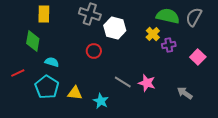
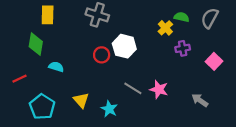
green semicircle: (168, 16) -> (182, 17), size x0.6
white hexagon: (115, 28) -> (124, 46), moved
yellow cross: (153, 34) -> (165, 28), moved
cyan pentagon: (47, 87) -> (42, 107), moved
yellow triangle: (75, 93) -> (81, 100), turned 42

